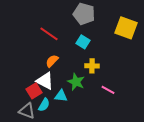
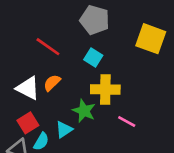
yellow cross: (92, 66) -> (105, 89), size x1.5
white triangle: (45, 81) -> (28, 88), moved
cyan triangle: (61, 96) -> (64, 130), turned -40

